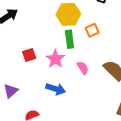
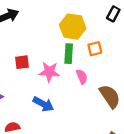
pink star: (55, 59) -> (49, 72), turned 30
pink semicircle: (83, 68) -> (82, 77), moved

